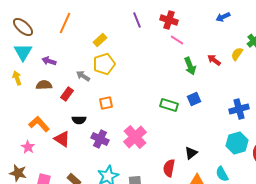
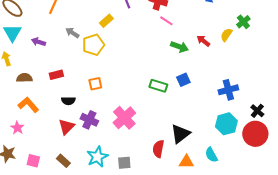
yellow rectangle: (100, 40) -> (106, 21), moved
green arrow: (190, 66) -> (179, 47), turned -48
gray arrow: (83, 76) -> (72, 33), moved
brown semicircle: (44, 85) -> (24, 78), moved
red rectangle: (67, 94) -> (56, 75), turned 40
red triangle: (62, 139) -> (66, 127), moved, turned 42
black triangle: (191, 153) -> (180, 134), size x1.5

